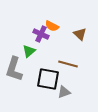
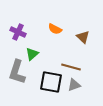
purple cross: (41, 34) -> (18, 32), moved
gray triangle: (64, 92) -> (74, 85), moved

